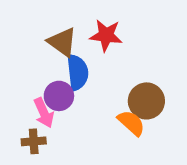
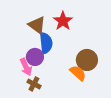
red star: (106, 35) -> (63, 21), turned 30
brown cross: (34, 141) -> (34, 84), moved, turned 32

